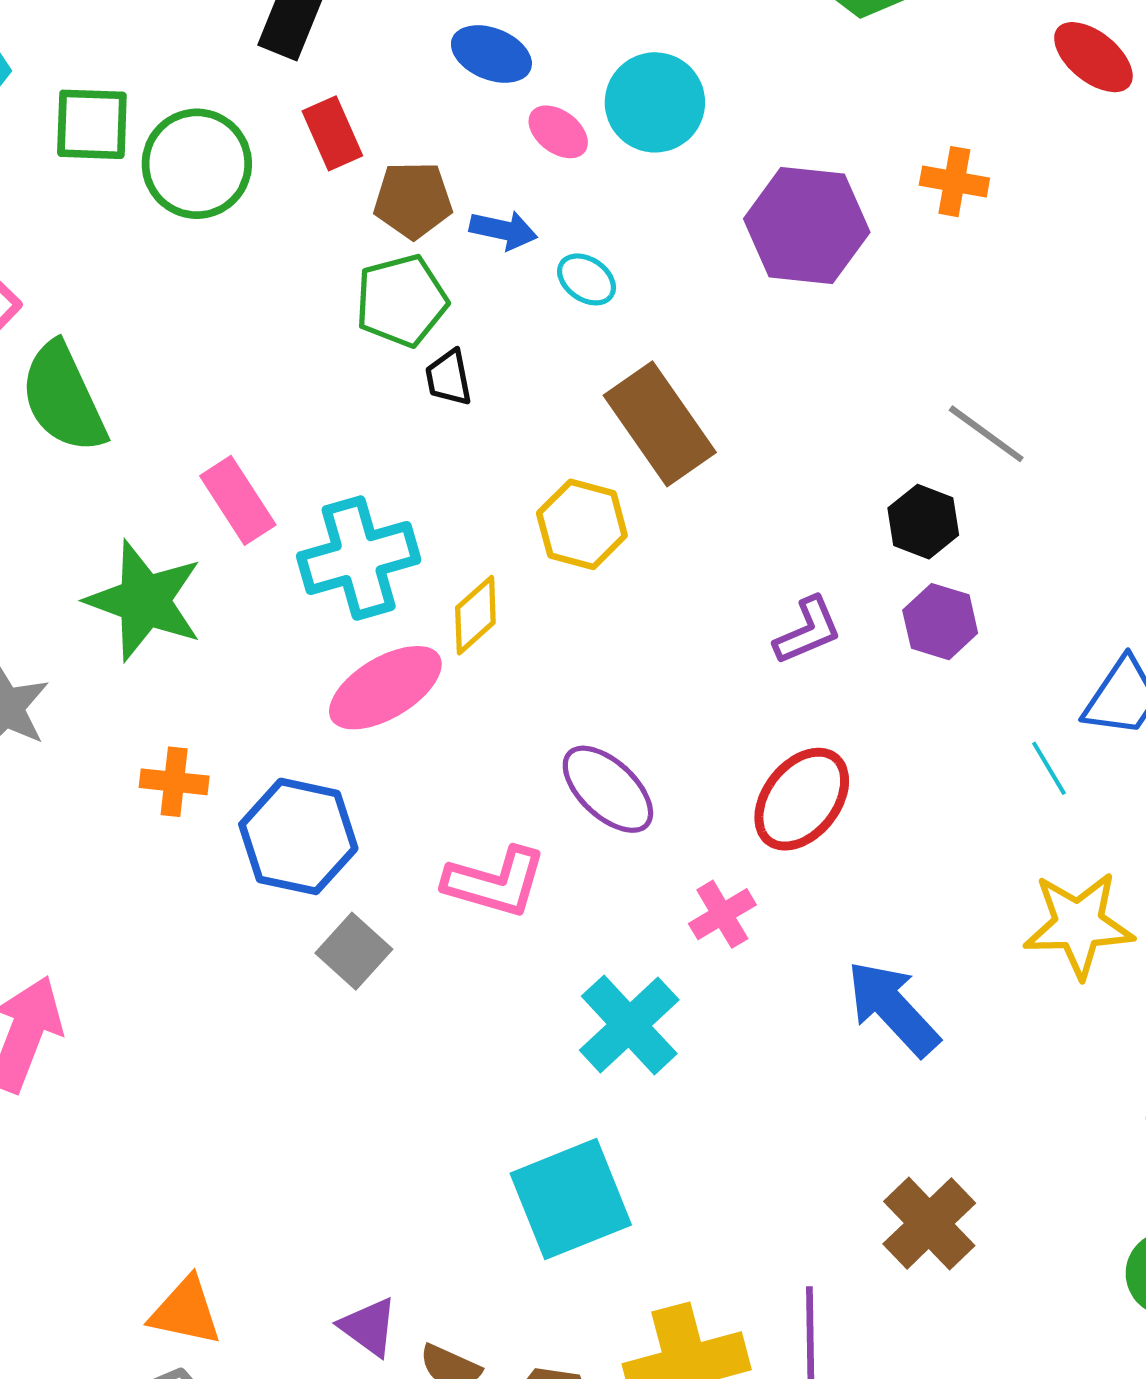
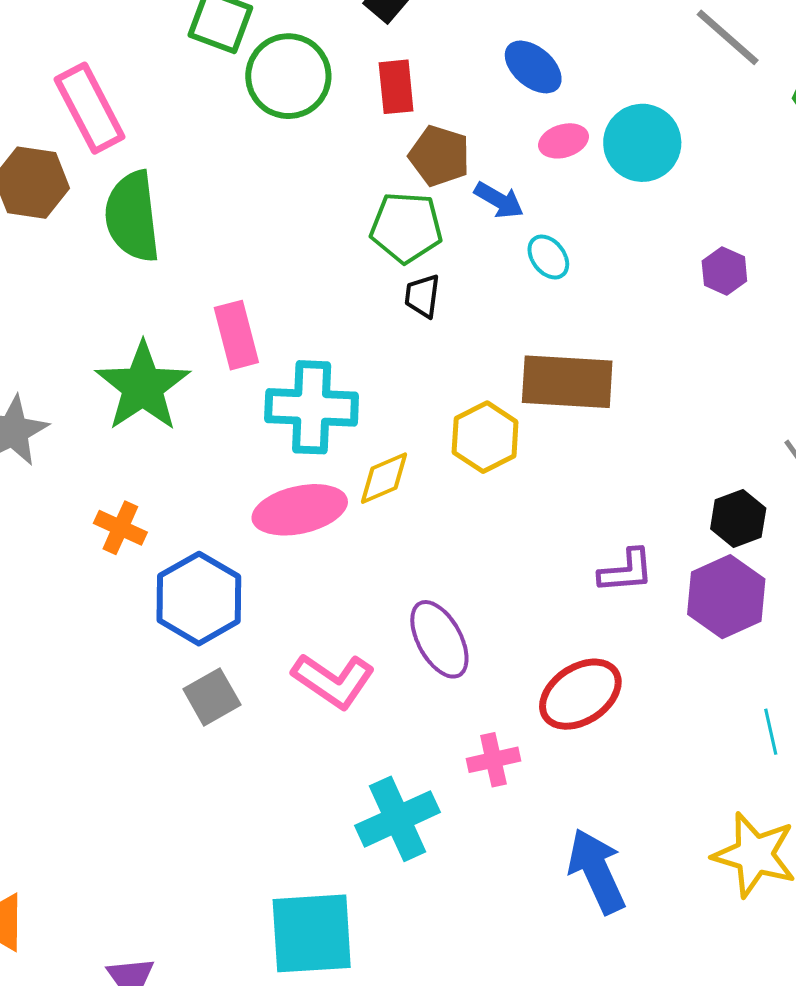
pink ellipse: (558, 132) -> (564, 141), turned -72
purple hexagon: (807, 225) -> (724, 271), size x0.5
brown rectangle: (660, 424) -> (567, 382), turned -70
purple hexagon: (940, 622) -> (726, 597), size x1.4

